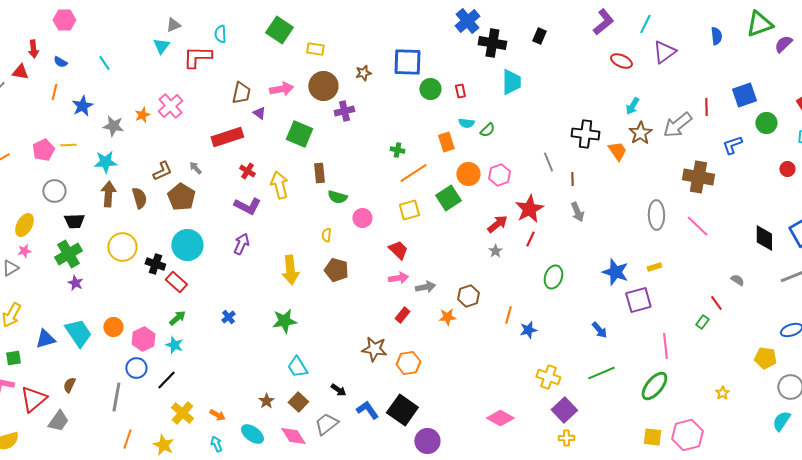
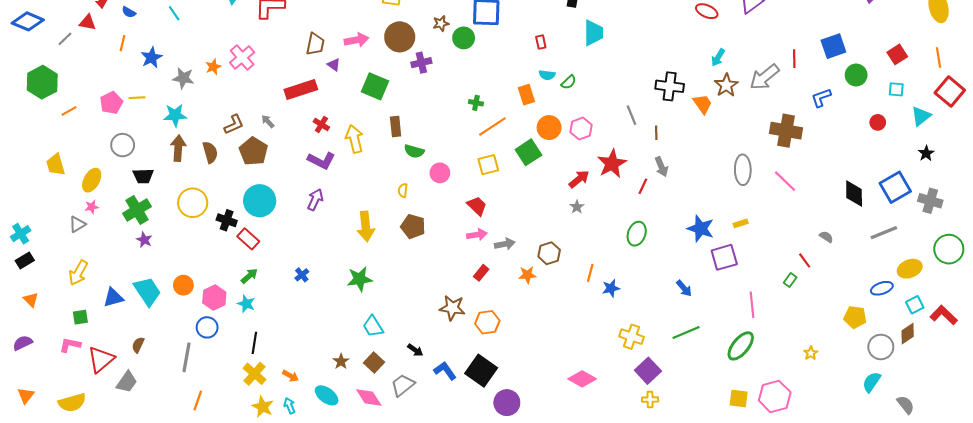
green circle: (430, 89) -> (464, 38), moved
red line: (530, 239) -> (643, 186), moved
black line: (166, 380) -> (254, 343), moved, turned -35
yellow star: (163, 445) -> (263, 407), moved

